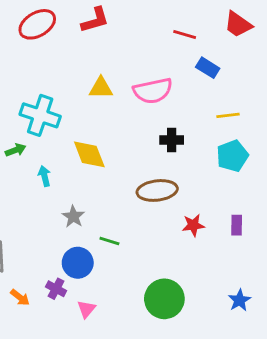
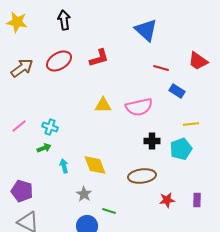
cyan cross: (40, 115) -> (50, 127), moved, size x0.6
yellow diamond: (89, 154) -> (95, 165), moved
cyan pentagon: (232, 156) -> (181, 149), moved

